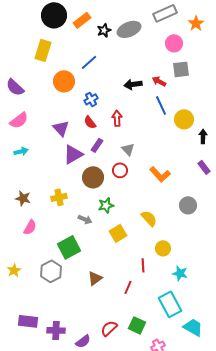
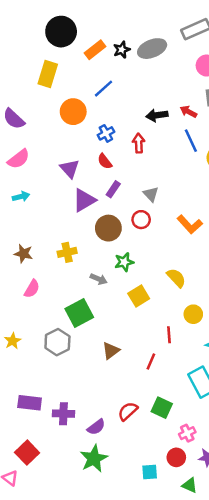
orange rectangle: (82, 20) -> (95, 50), moved
red arrow: (117, 118) -> (139, 143), moved

